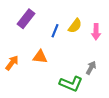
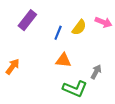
pink arrow: (96, 32) -> (103, 22), moved, turned -70
orange triangle: (40, 57) -> (63, 60), moved

